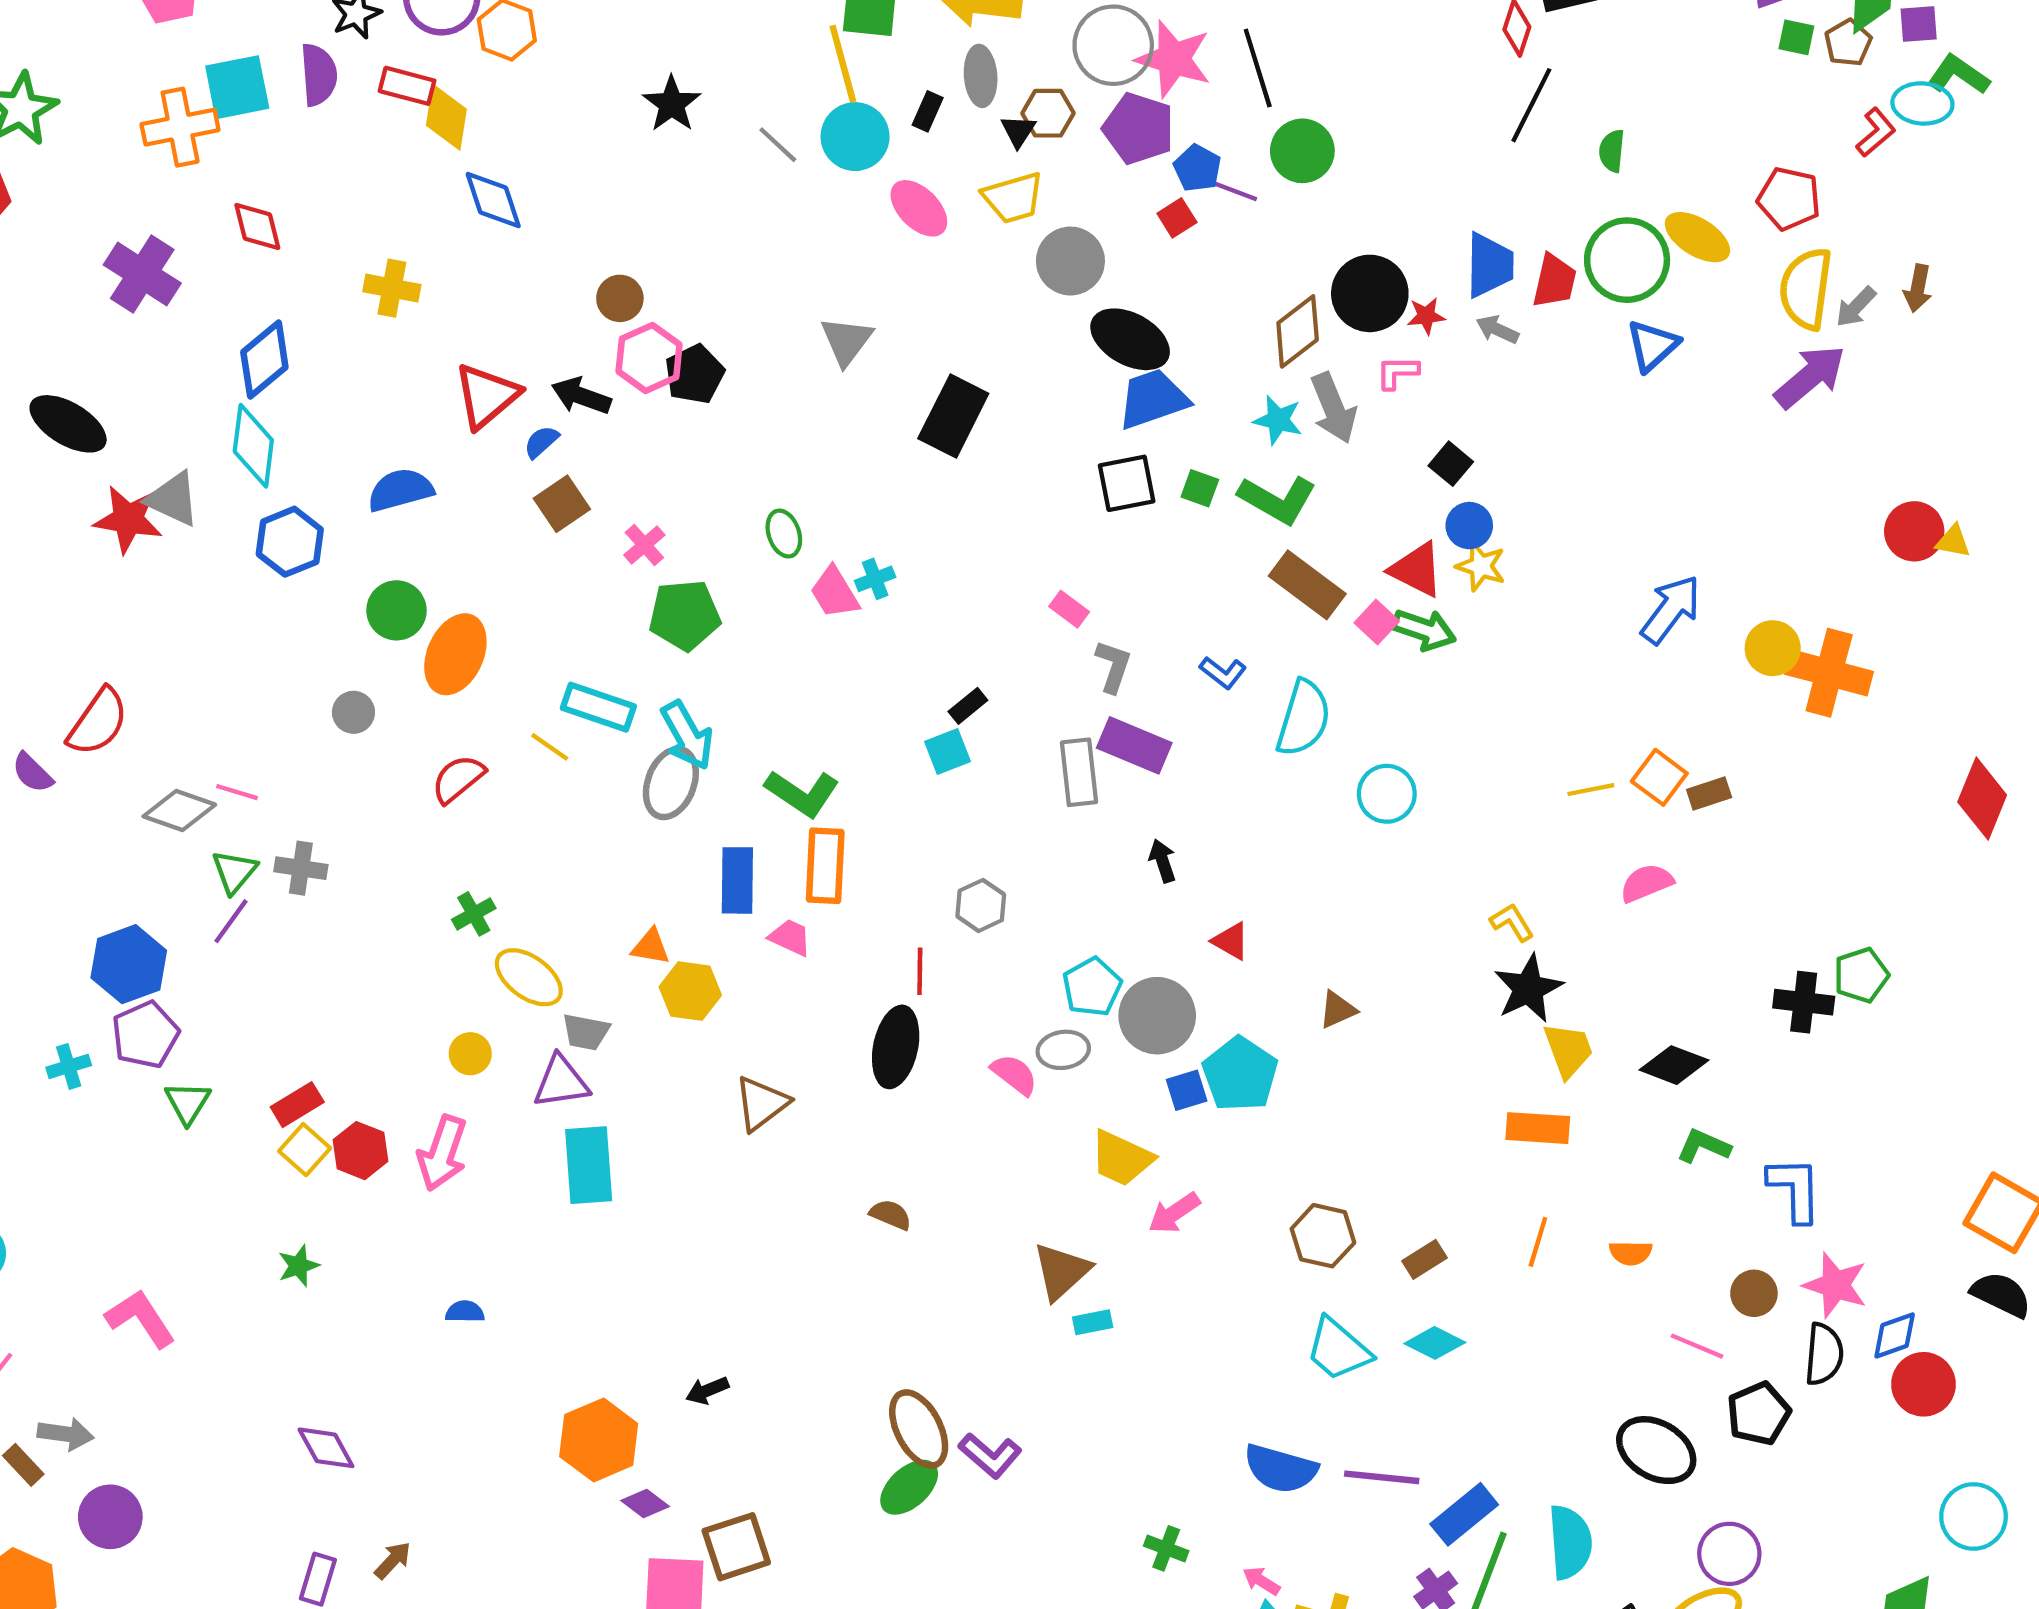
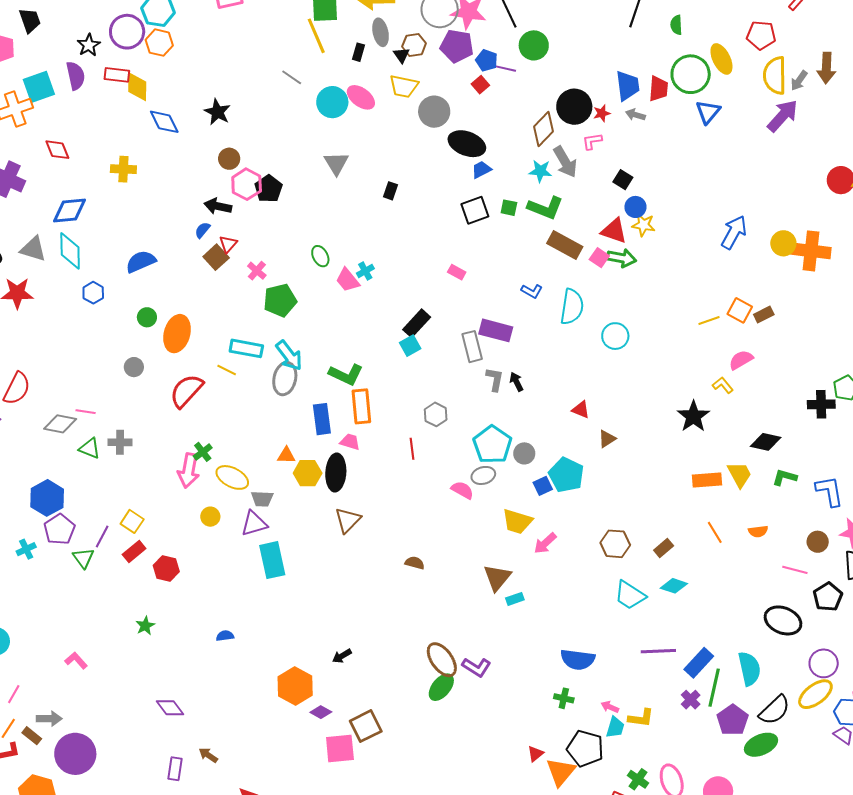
black star: (672, 104) -> (217, 112), moved
cyan circle: (855, 137) -> (332, 102), moved
yellow trapezoid: (1013, 198) -> (404, 86), turned 36
yellow ellipse: (1697, 237) -> (721, 59), turned 40
brown arrow: (1918, 288) -> (826, 68), size x1.4
blue diamond: (264, 360) -> (69, 210), turned 42
red triangle: (487, 396) -> (228, 244), moved, size x0.6
blue trapezoid: (1153, 399) -> (481, 170), size x0.6
black rectangle: (953, 416) -> (391, 191), size x0.5
gray triangle: (173, 499) -> (33, 249), moved
blue hexagon: (290, 542) -> (93, 293), size x0.7
green circle: (396, 610) -> (147, 317), size x0.7
gray L-shape: (1113, 666) -> (495, 379), moved
black rectangle: (968, 706) -> (417, 323), size x1.6
red semicircle: (458, 779) -> (186, 391), size x1.4
green triangle: (234, 872) -> (90, 448), turned -40
purple line: (231, 921) -> (102, 537), moved
yellow L-shape: (1512, 922) -> (723, 385), moved
red triangle: (1231, 941) -> (581, 410), moved
cyan pentagon: (1092, 987) -> (492, 445), size x1.4
gray circle: (1157, 1016) -> (524, 453), size x0.6
black ellipse: (896, 1047) -> (336, 472), moved
yellow trapezoid: (1568, 1050) -> (740, 475), moved
yellow square: (305, 1150) -> (132, 521), moved
pink arrow: (442, 1153) -> (189, 471), moved
orange line: (1538, 1242) -> (715, 532), turned -40
pink L-shape: (141, 1318) -> (76, 660), size x0.7
blue semicircle: (1281, 1469) -> (578, 660), moved
purple circle: (110, 1517) -> (75, 754), size x1.4
brown arrow: (393, 1560) -> (208, 755), turned -90

